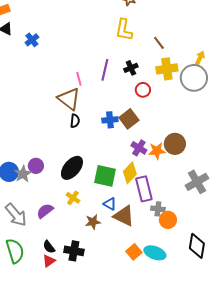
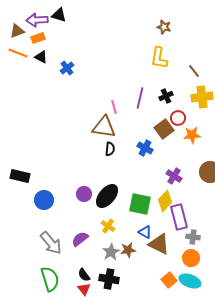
brown triangle: (69, 99) -> (104, 127), turned -30
brown square: (129, 119) -> (164, 129), moved
blue cross: (110, 120) -> (145, 148), turned 35
orange star: (157, 151) -> (192, 135), moved
purple circle: (36, 166) -> (84, 194), moved
gray star: (23, 174) -> (111, 252), moved
orange circle: (168, 220) -> (191, 258), moved
red triangle: (49, 261) -> (84, 289), turned -32

